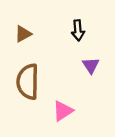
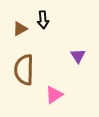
black arrow: (78, 30) -> (43, 20), moved

